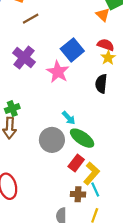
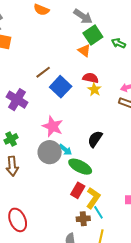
brown line: (31, 19) -> (43, 72), moved
pink star: (58, 72) -> (53, 126), moved
black semicircle: (101, 84) -> (95, 139), moved, turned 36
green cross: (12, 109) -> (11, 139), moved
gray circle: (52, 140) -> (50, 152), moved

